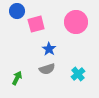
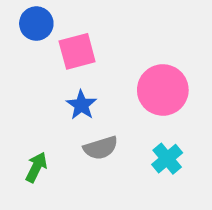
pink circle: (76, 22) -> (163, 90), moved
blue star: (49, 49) -> (81, 105), moved

